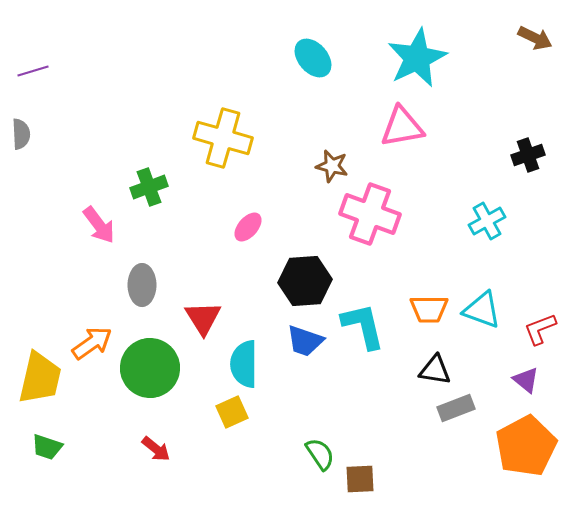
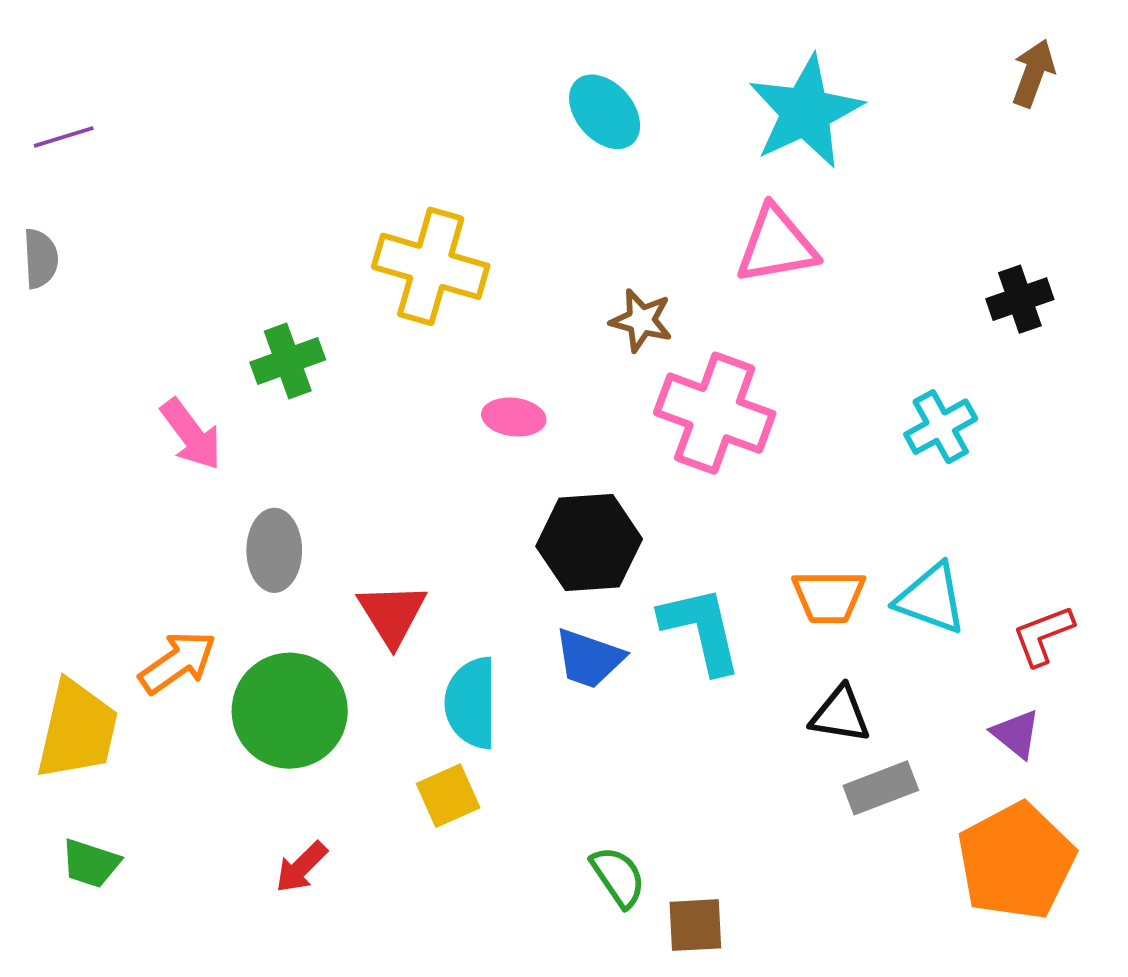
brown arrow: (535, 38) -> (1033, 73), turned -96
pink ellipse: (248, 227) -> (514, 417), moved, turned 56
red arrow: (156, 449) -> (301, 867), turned 96

